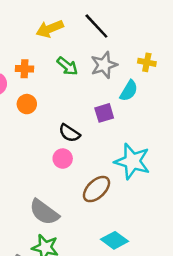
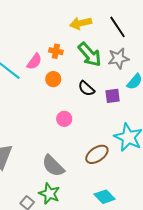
green arrow: (67, 66) -> (90, 55), size x1.5
black semicircle: (69, 133) -> (86, 88), moved
pink circle: (63, 159) -> (64, 119), moved

